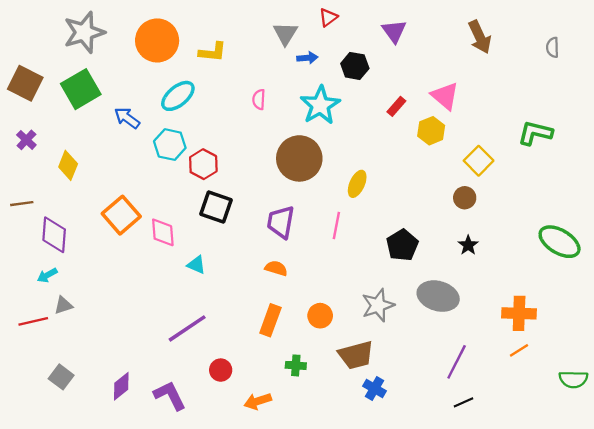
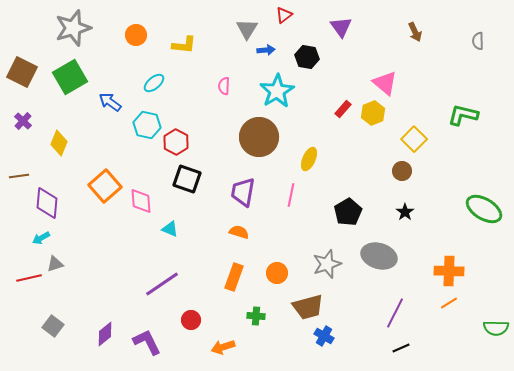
brown arrow: (480, 37) -> (415, 32), size x0.7
orange circle: (157, 40) -> (136, 35), size x0.6
cyan ellipse: (178, 96) -> (154, 83), size x0.7
red rectangle: (396, 106) -> (343, 109), moved

